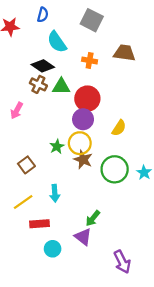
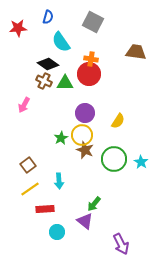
brown trapezoid: (124, 53) -> (136, 52), moved
red circle: (87, 99) -> (89, 74), moved
brown square: (26, 165) -> (28, 165), moved

